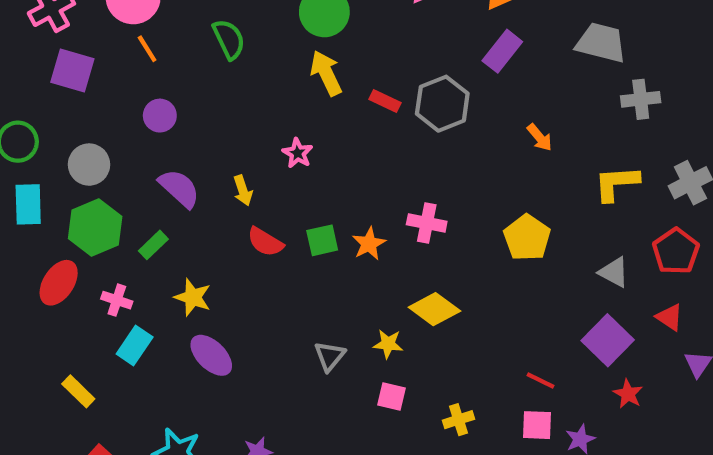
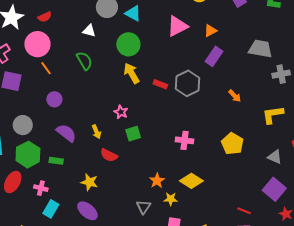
green square: (322, 240) -> (133, 134), moved
orange star: (369, 244) -> (157, 181), moved
green rectangle: (153, 245) -> (56, 161), turned 56
yellow star: (193, 297) -> (89, 182), moved

